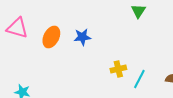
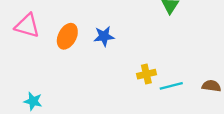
cyan line: (139, 79) -> (171, 86), turned 48

